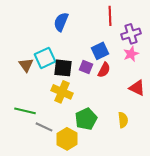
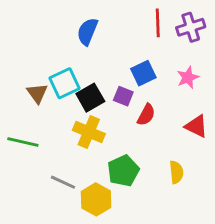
purple cross: (131, 34) -> (191, 27), moved
black square: (63, 68) -> (90, 98), turned -36
red semicircle: (104, 70) -> (146, 115), moved
green line: (25, 111) -> (23, 142), moved

